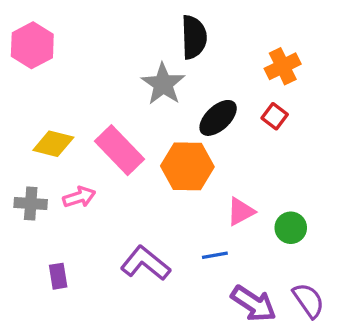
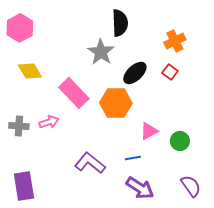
yellow diamond: (53, 144) -> (30, 71), moved, turned 45
purple rectangle: (58, 276) -> (24, 186), moved, size x1.8
purple arrow: (254, 304) -> (140, 188), moved

